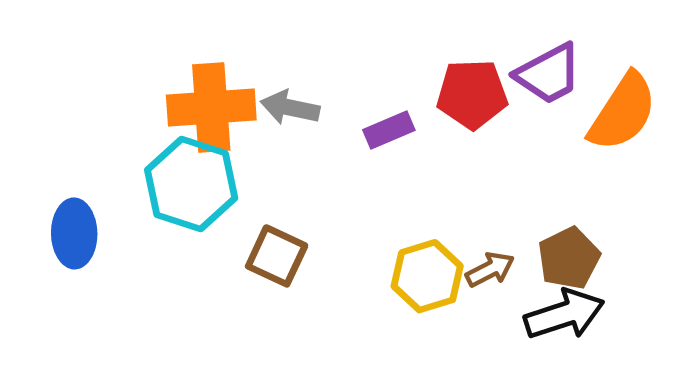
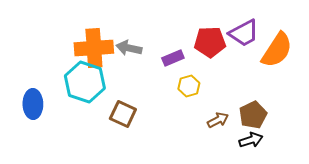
yellow hexagon: (427, 276) -> (189, 86), moved, size x0.7
black arrow: (564, 314) -> (251, 140), size x0.7

